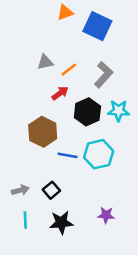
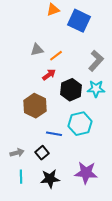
gray L-shape: (104, 75) -> (96, 61), moved
blue line: (68, 155) -> (54, 134), moved
purple star: (106, 215) -> (86, 173), size x1.6

